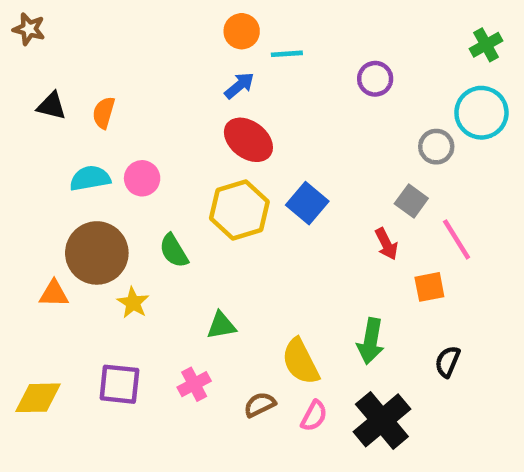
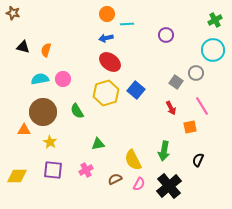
blue arrow: (239, 86) -> (106, 38), turned -152
gray circle: (436, 147) -> (196, 73), moved
gray square: (411, 201) -> (176, 82), moved
yellow star: (133, 303) -> (50, 142), moved

